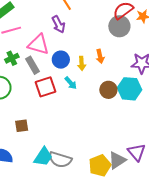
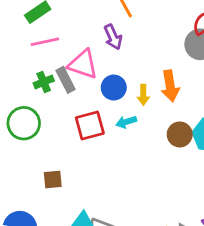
orange arrow: (100, 56) -> (170, 86), size x1.5
gray rectangle: (33, 65) -> (66, 80), moved
cyan arrow: (71, 83) -> (126, 122), turned 112

